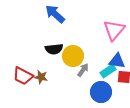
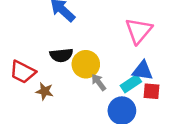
gray arrow: (83, 70) -> (99, 82), turned -72
red trapezoid: (23, 76) -> (23, 72), moved

